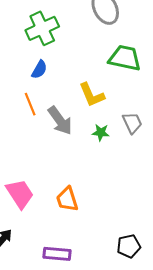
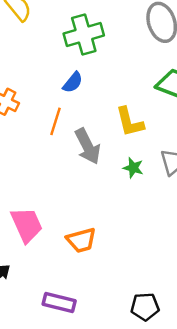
orange line: (30, 104) -> (55, 121), turned 30
orange trapezoid: (67, 199) -> (81, 240), turned -96

